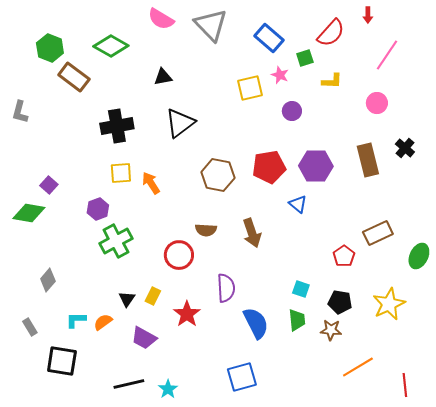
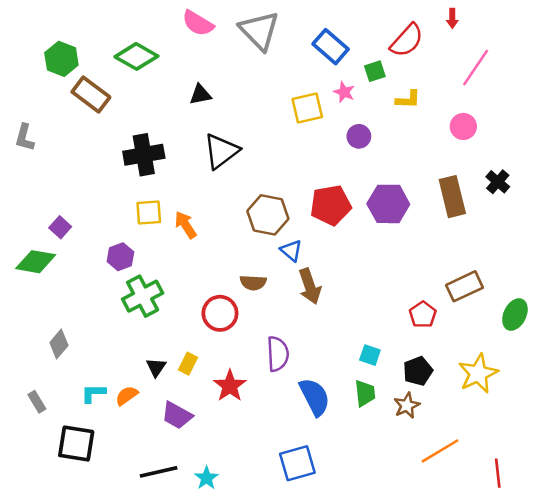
blue triangle: (298, 204) -> (291, 251), moved
black pentagon: (340, 302) -> (418, 371), turned -30
brown star: (331, 330) -> (407, 405), turned -30

